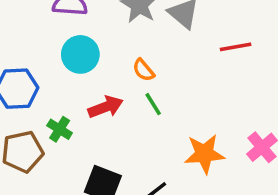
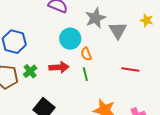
red line: (236, 47) -> (130, 69), moved
cyan circle: (80, 54) -> (70, 39), moved

